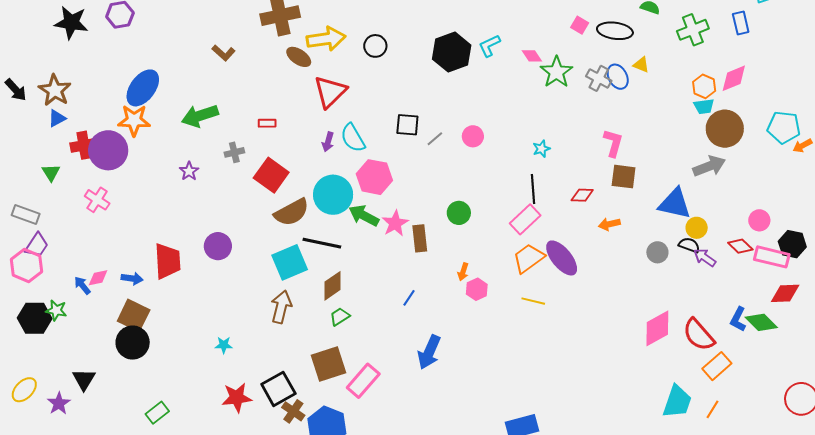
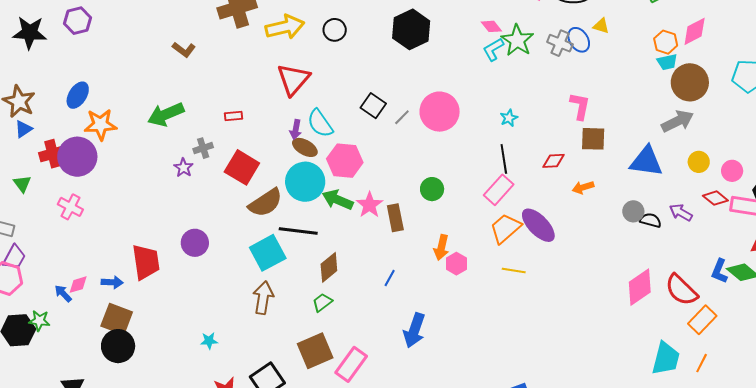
cyan L-shape: (489, 46) -> (493, 49), moved
brown ellipse: (299, 57) -> (305, 147), moved
blue ellipse: (143, 88) -> (78, 95), moved, size x0.7
black square: (407, 125) -> (373, 106), turned 35
pink circle: (473, 136) -> (440, 112), size x1.8
purple star: (189, 171) -> (183, 168), moved
yellow circle: (697, 228) -> (699, 162), moved
black semicircle: (689, 245) -> (651, 220), moved
orange arrow: (463, 272) -> (441, 247), size x1.4
brown diamond: (333, 286) -> (329, 267), moved

